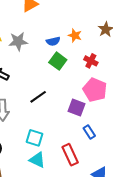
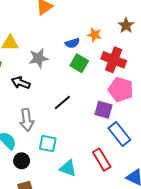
gray star: (18, 41) -> (39, 58), moved
red cross: (91, 61) -> (114, 60), size x1.6
blue rectangle: (89, 132) -> (119, 134), size x1.6
cyan square: (35, 138) -> (48, 144), moved

